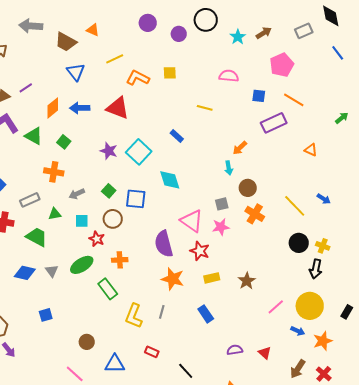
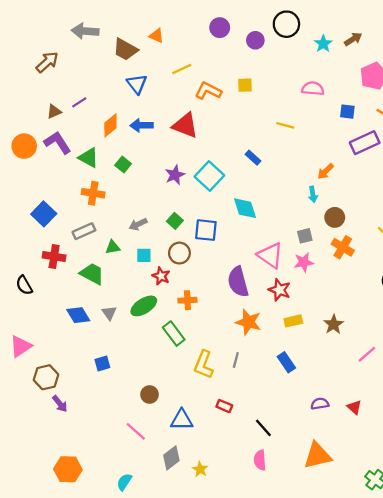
purple star: (109, 151) -> (175, 175), turned 30
orange cross: (54, 172) -> (93, 193), moved
blue diamond: (25, 273) -> (78, 315), turned 45

